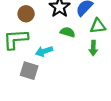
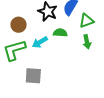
cyan arrow: (44, 51) -> (40, 42), moved

